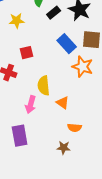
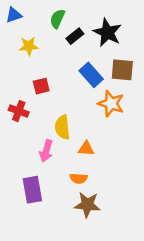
orange triangle: (63, 103) -> (86, 148), turned -32
orange semicircle: (75, 128) -> (79, 178), moved
brown star: (64, 148) -> (87, 205), size x1.5

